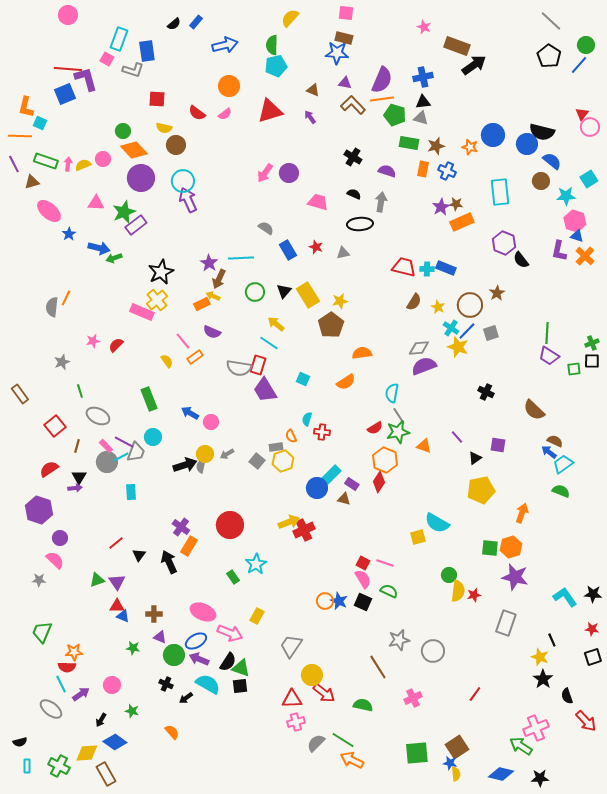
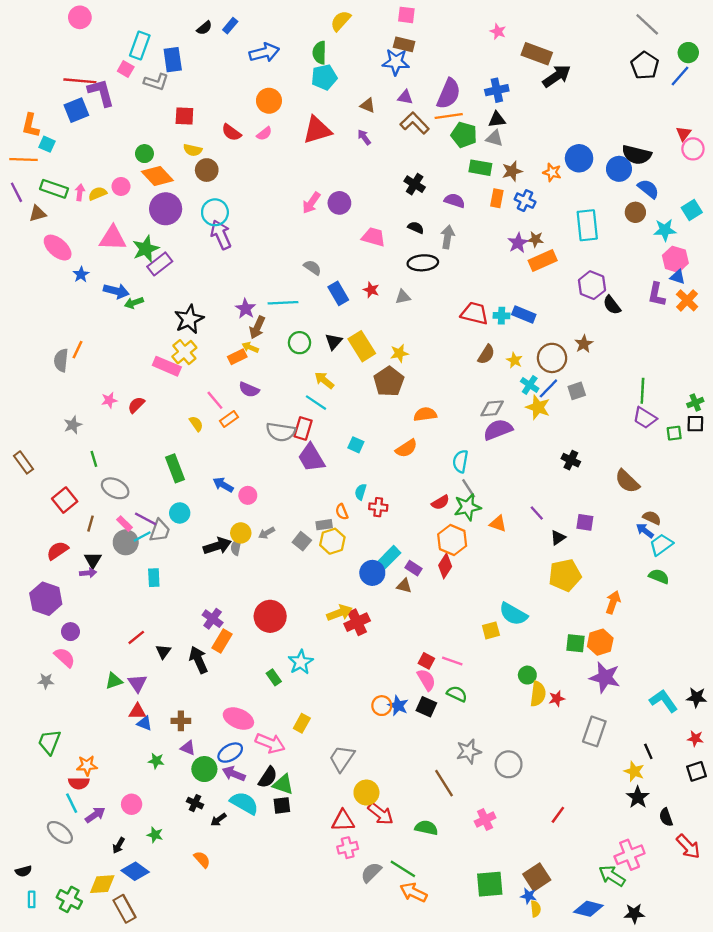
pink triangle: (96, 203) -> (113, 238), size x1.4

